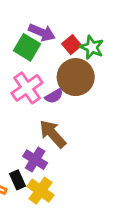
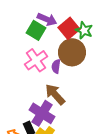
red square: (72, 45) -> (69, 28), size x1.5
purple semicircle: (54, 96) -> (56, 66), turned 128
purple cross: (35, 160) -> (42, 113), size x1.4

